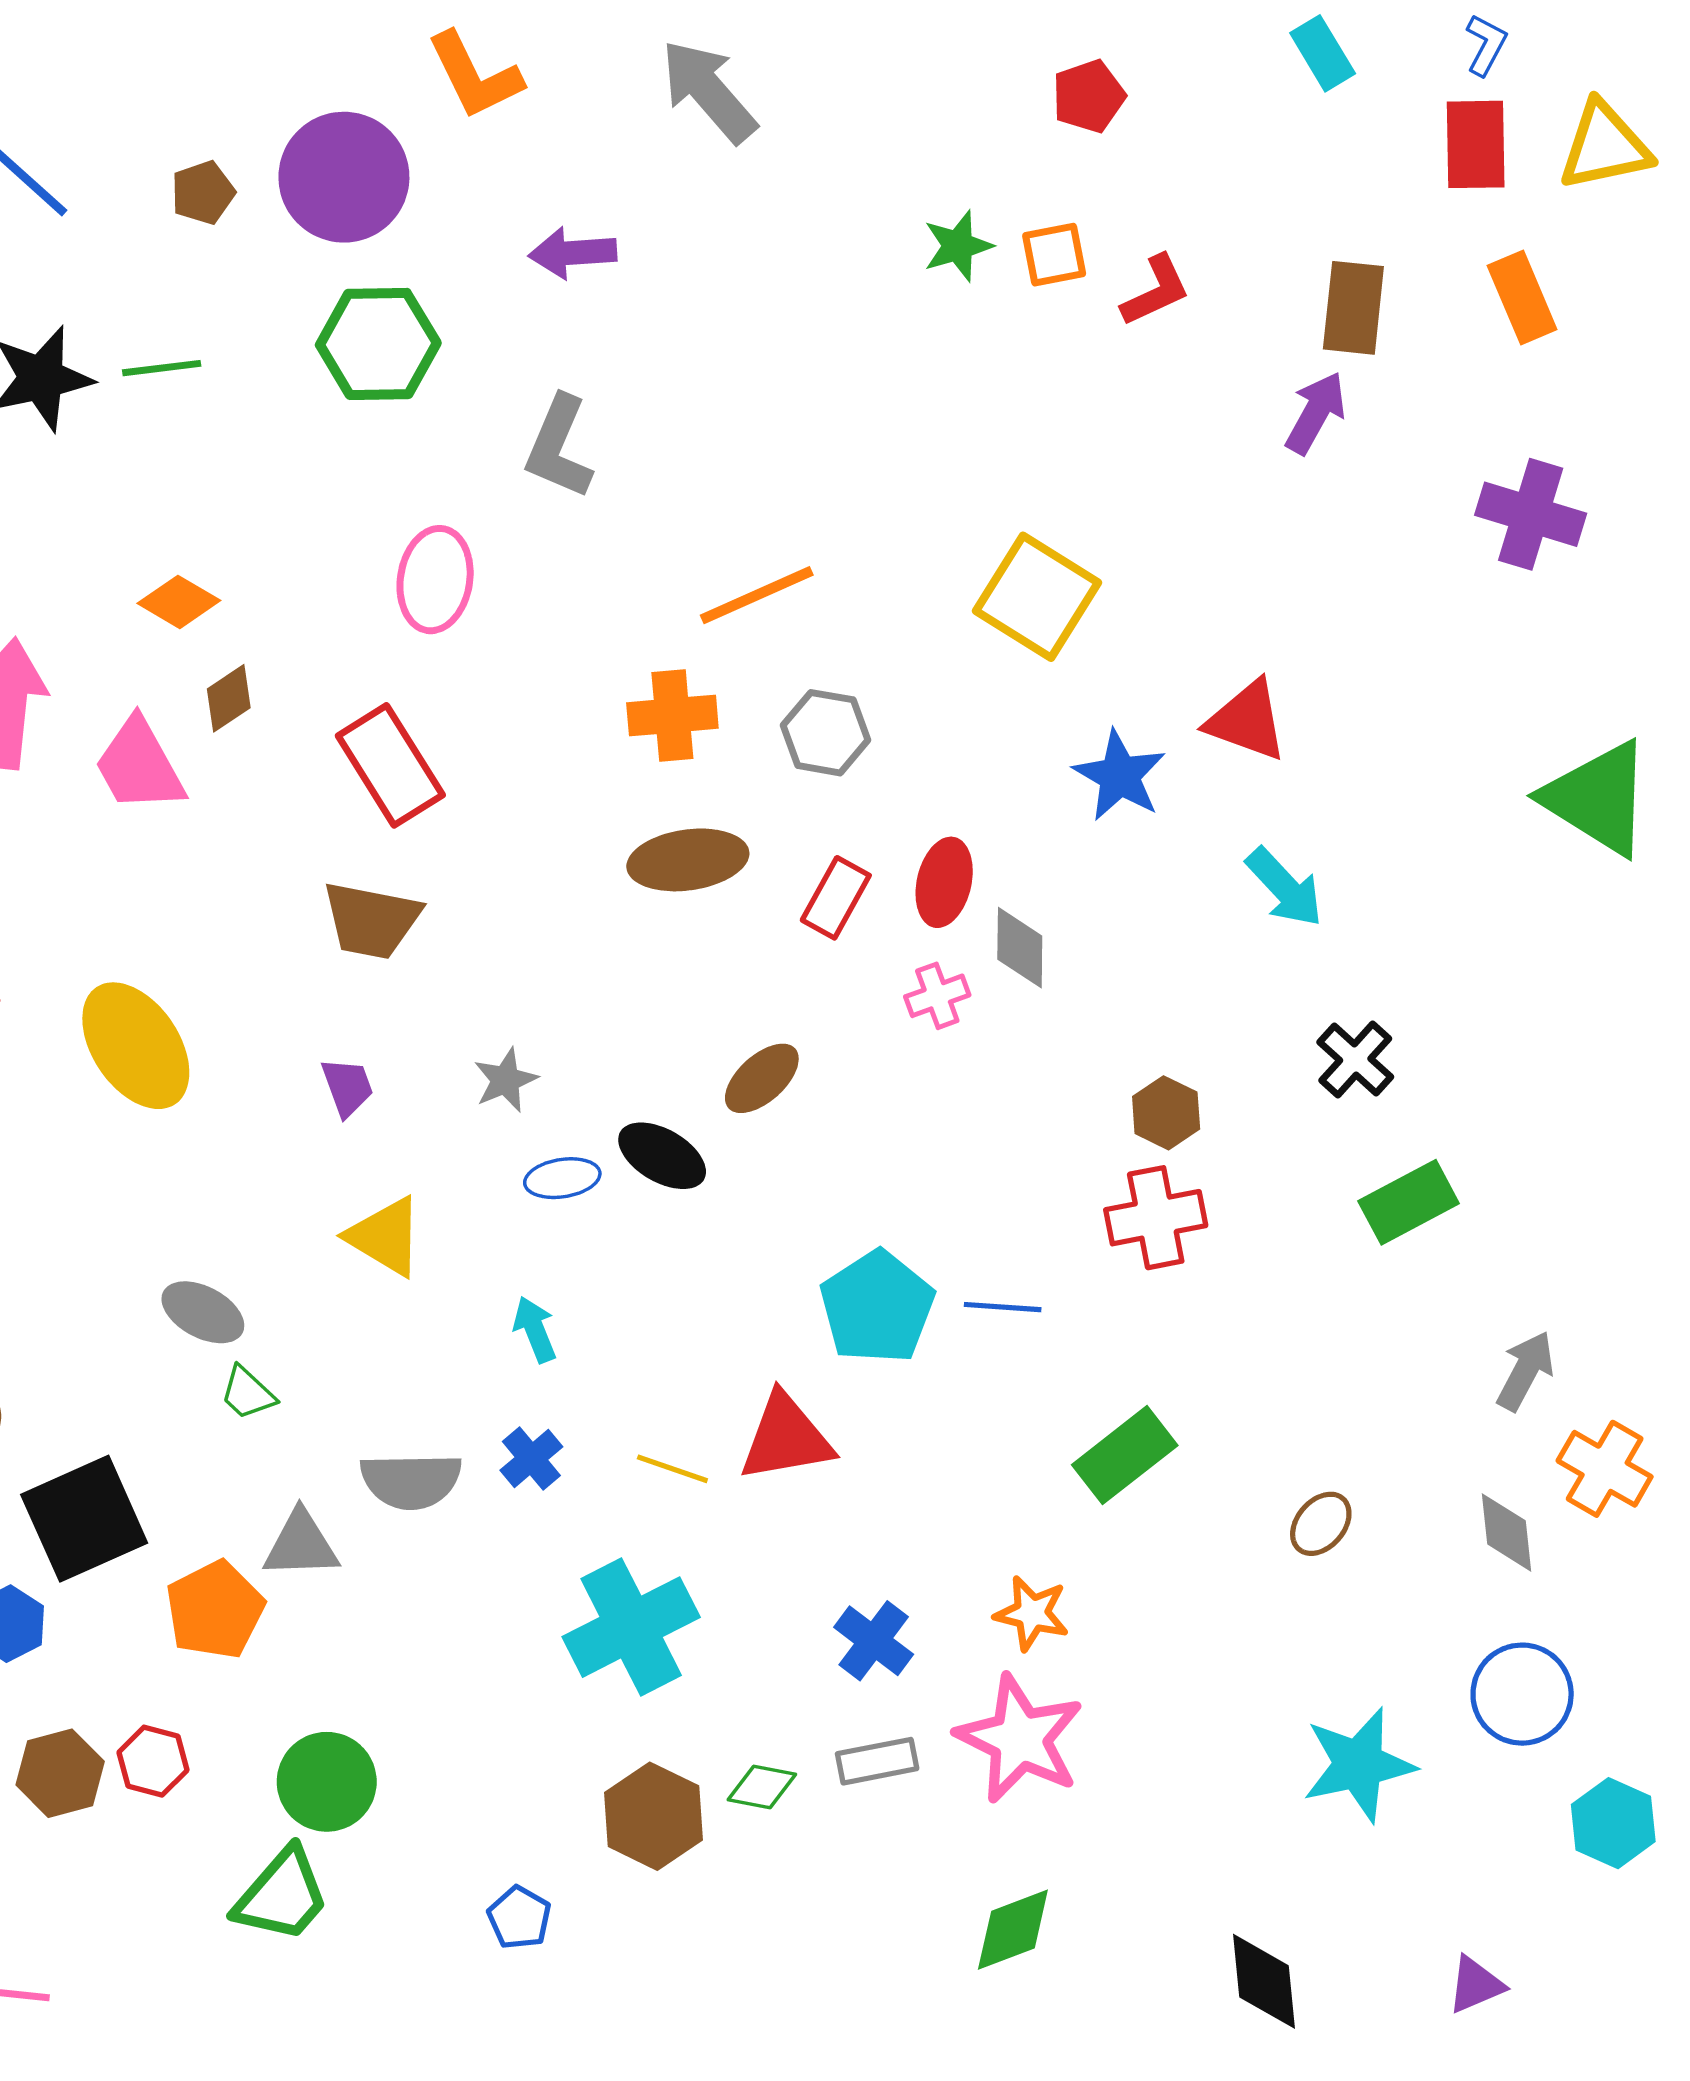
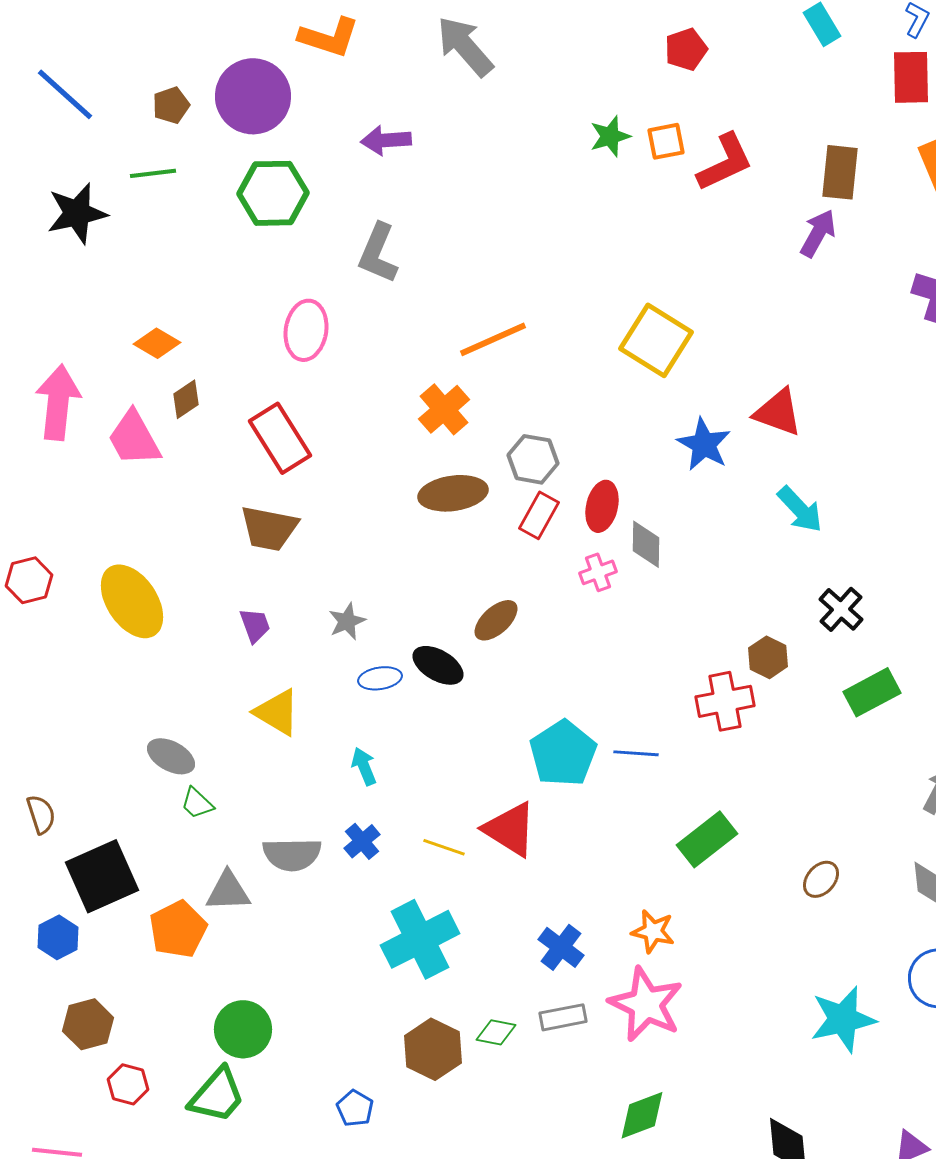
orange L-shape: (475, 76) -> (329, 37), turned -46
red L-shape: (1156, 291) -> (725, 162), size x1.4
green line: (162, 368) -> (153, 173), moved
orange cross: (672, 715) -> (444, 409), turned -36
gray hexagon: (825, 733) -> (533, 459), moved
brown hexagon: (1166, 1113) -> (768, 657), moved
red triangle: (786, 1438) -> (510, 829), turned 42
red hexagon: (153, 1761) -> (128, 1084), moved

